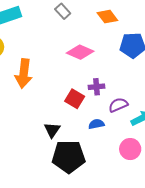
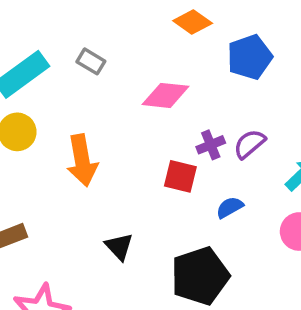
gray rectangle: (63, 11) -> (91, 61), moved
purple semicircle: (118, 105) -> (250, 144), moved
black triangle: (52, 130) -> (119, 247), moved

